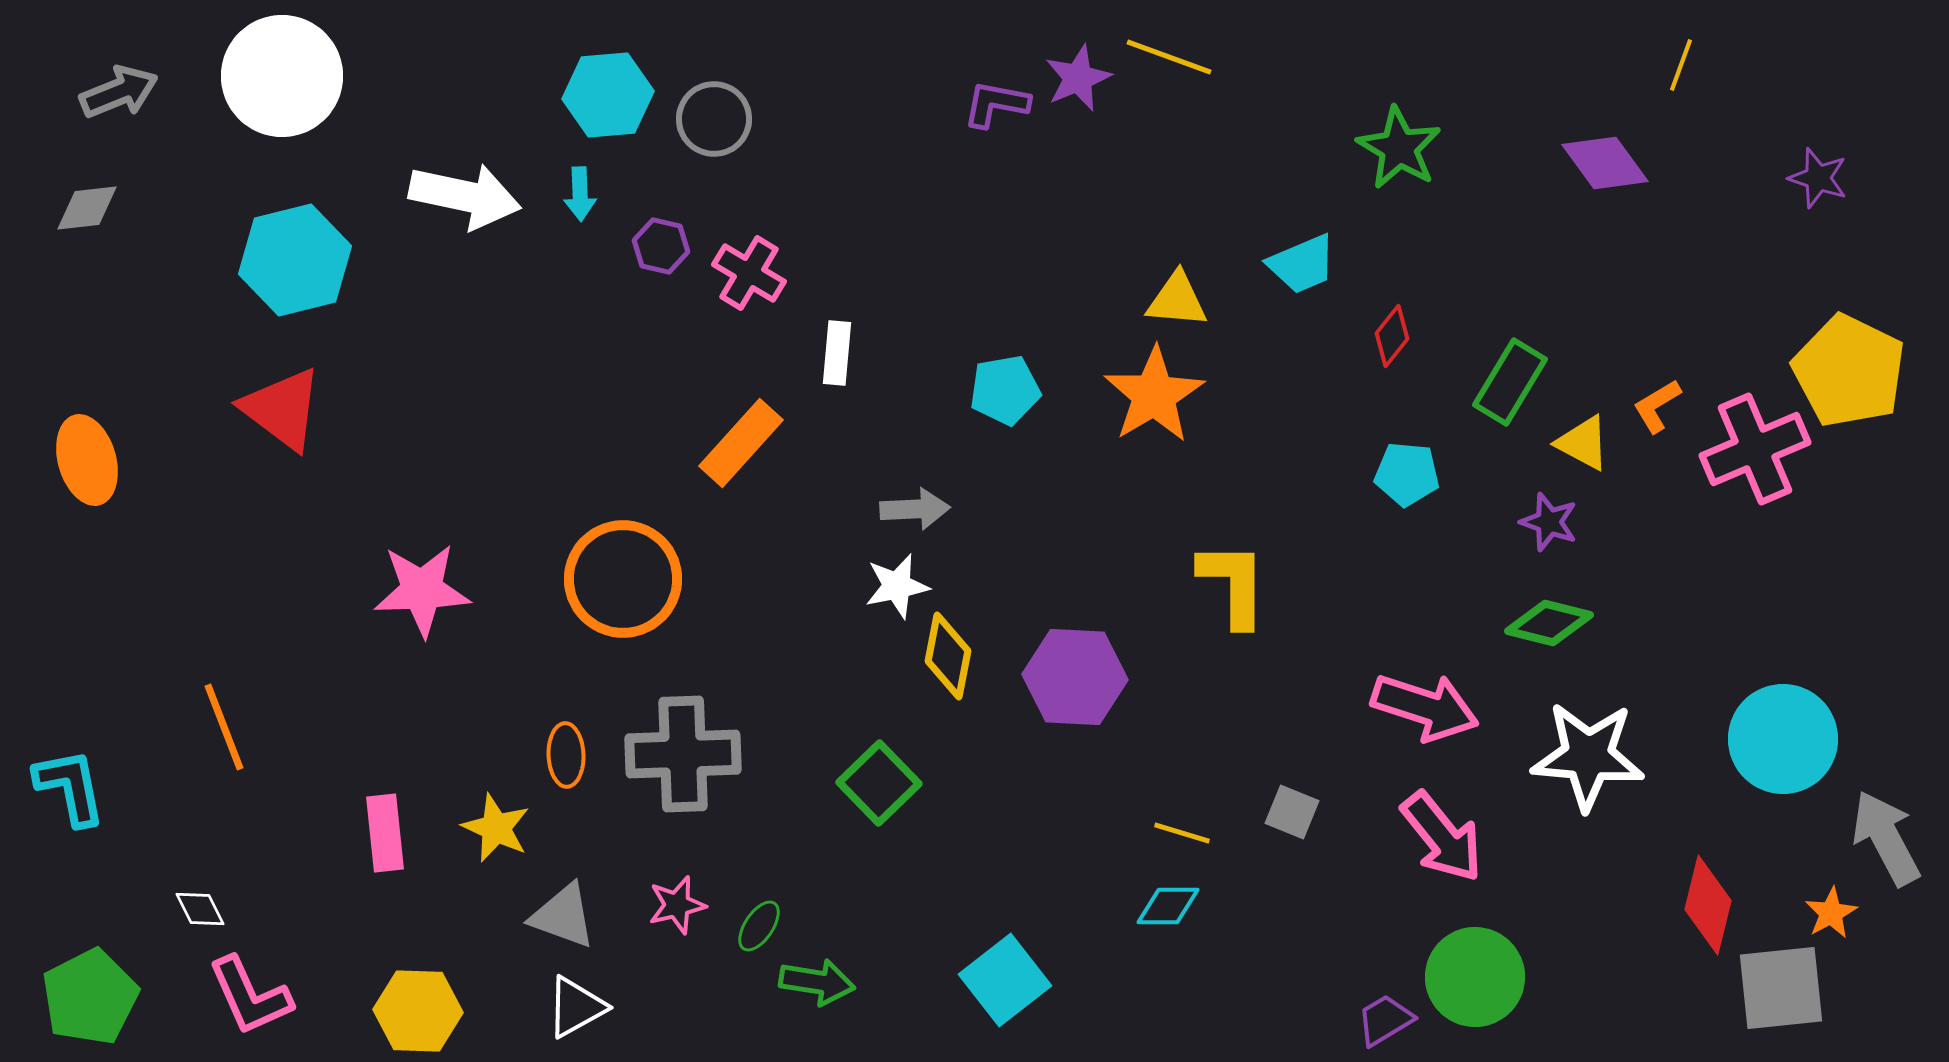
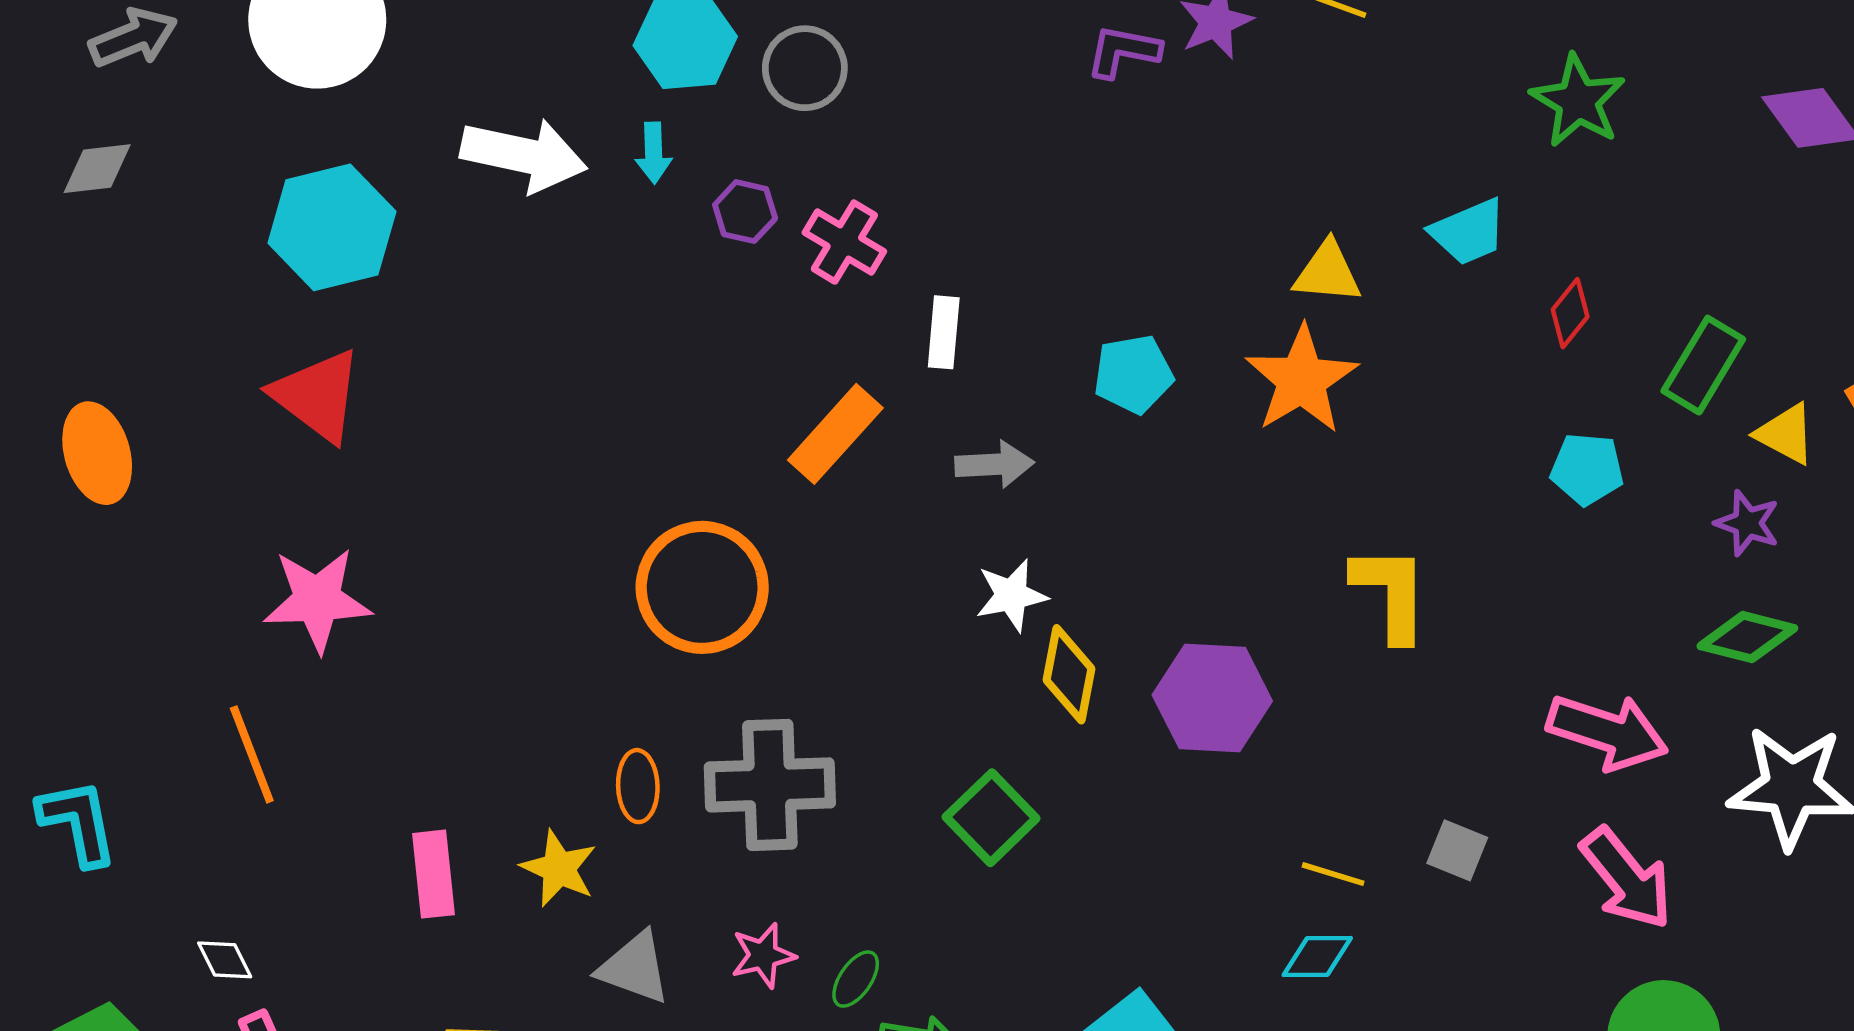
gray arrow: (915, 509) -> (994, 464), moved
pink star: (422, 590) -> (317, 600), moved

